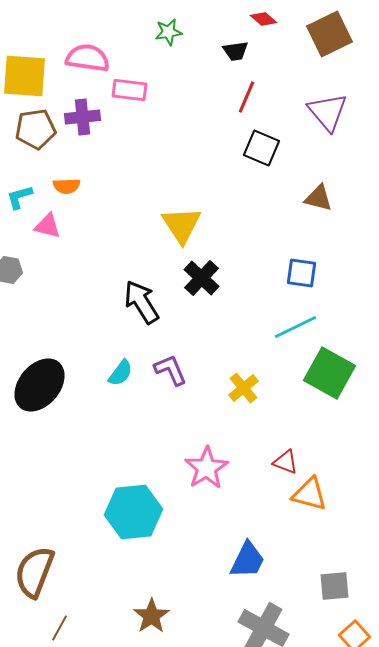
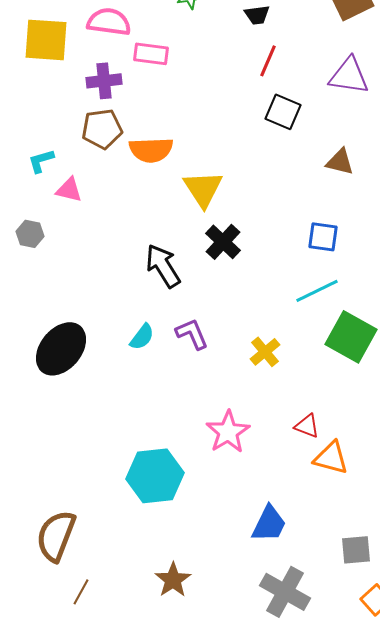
purple triangle: (328, 112) -> (349, 76), turned -42
brown pentagon: (36, 129) -> (102, 129), moved
orange semicircle: (67, 186) -> (151, 150), moved, size x1.6

